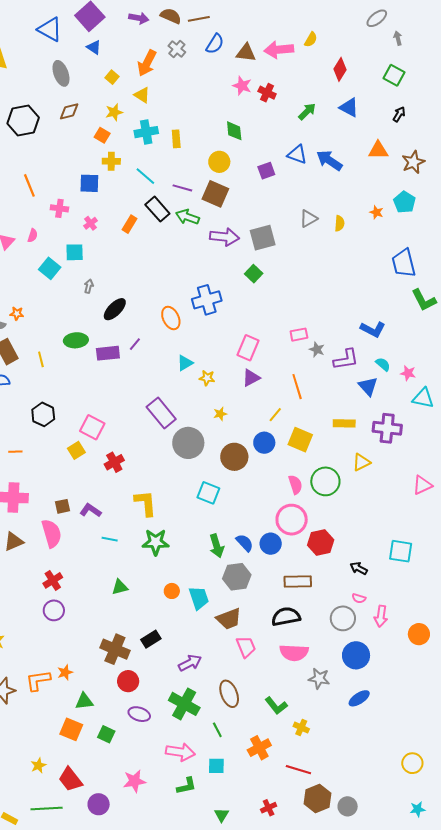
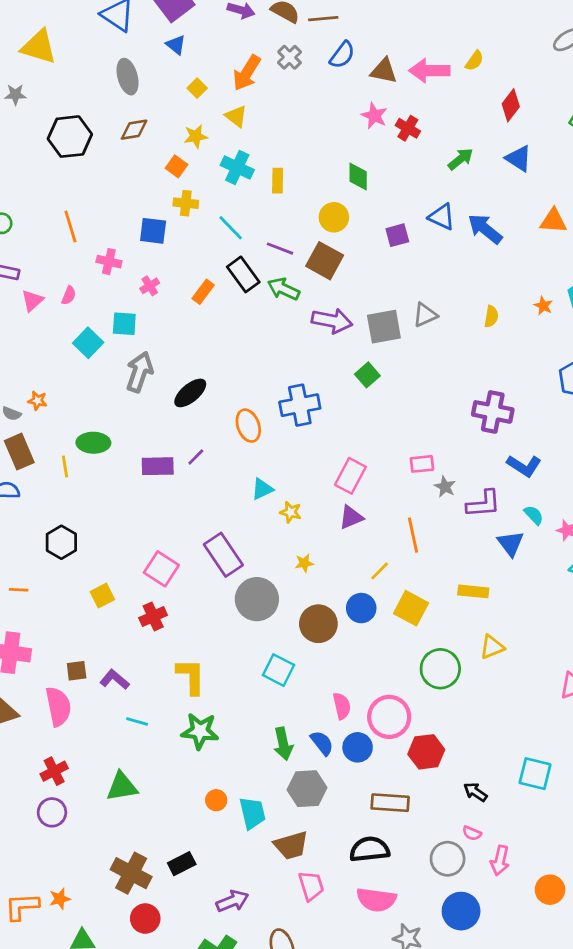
cyan cross: (146, 132) -> (237, 168), turned 30
gray triangle: (308, 219) -> (425, 315), moved
gray arrow: (89, 286) -> (140, 372), size x2.0
black ellipse: (115, 309) -> (190, 393), moved
green ellipse: (76, 340) -> (93, 443), moved
pink square: (92, 427) -> (161, 569), moved
purple cross: (387, 428) -> (493, 412), moved
pink semicircle: (295, 485) -> (342, 706), moved
green triangle: (120, 587) -> (122, 787), moved, size x1.4

